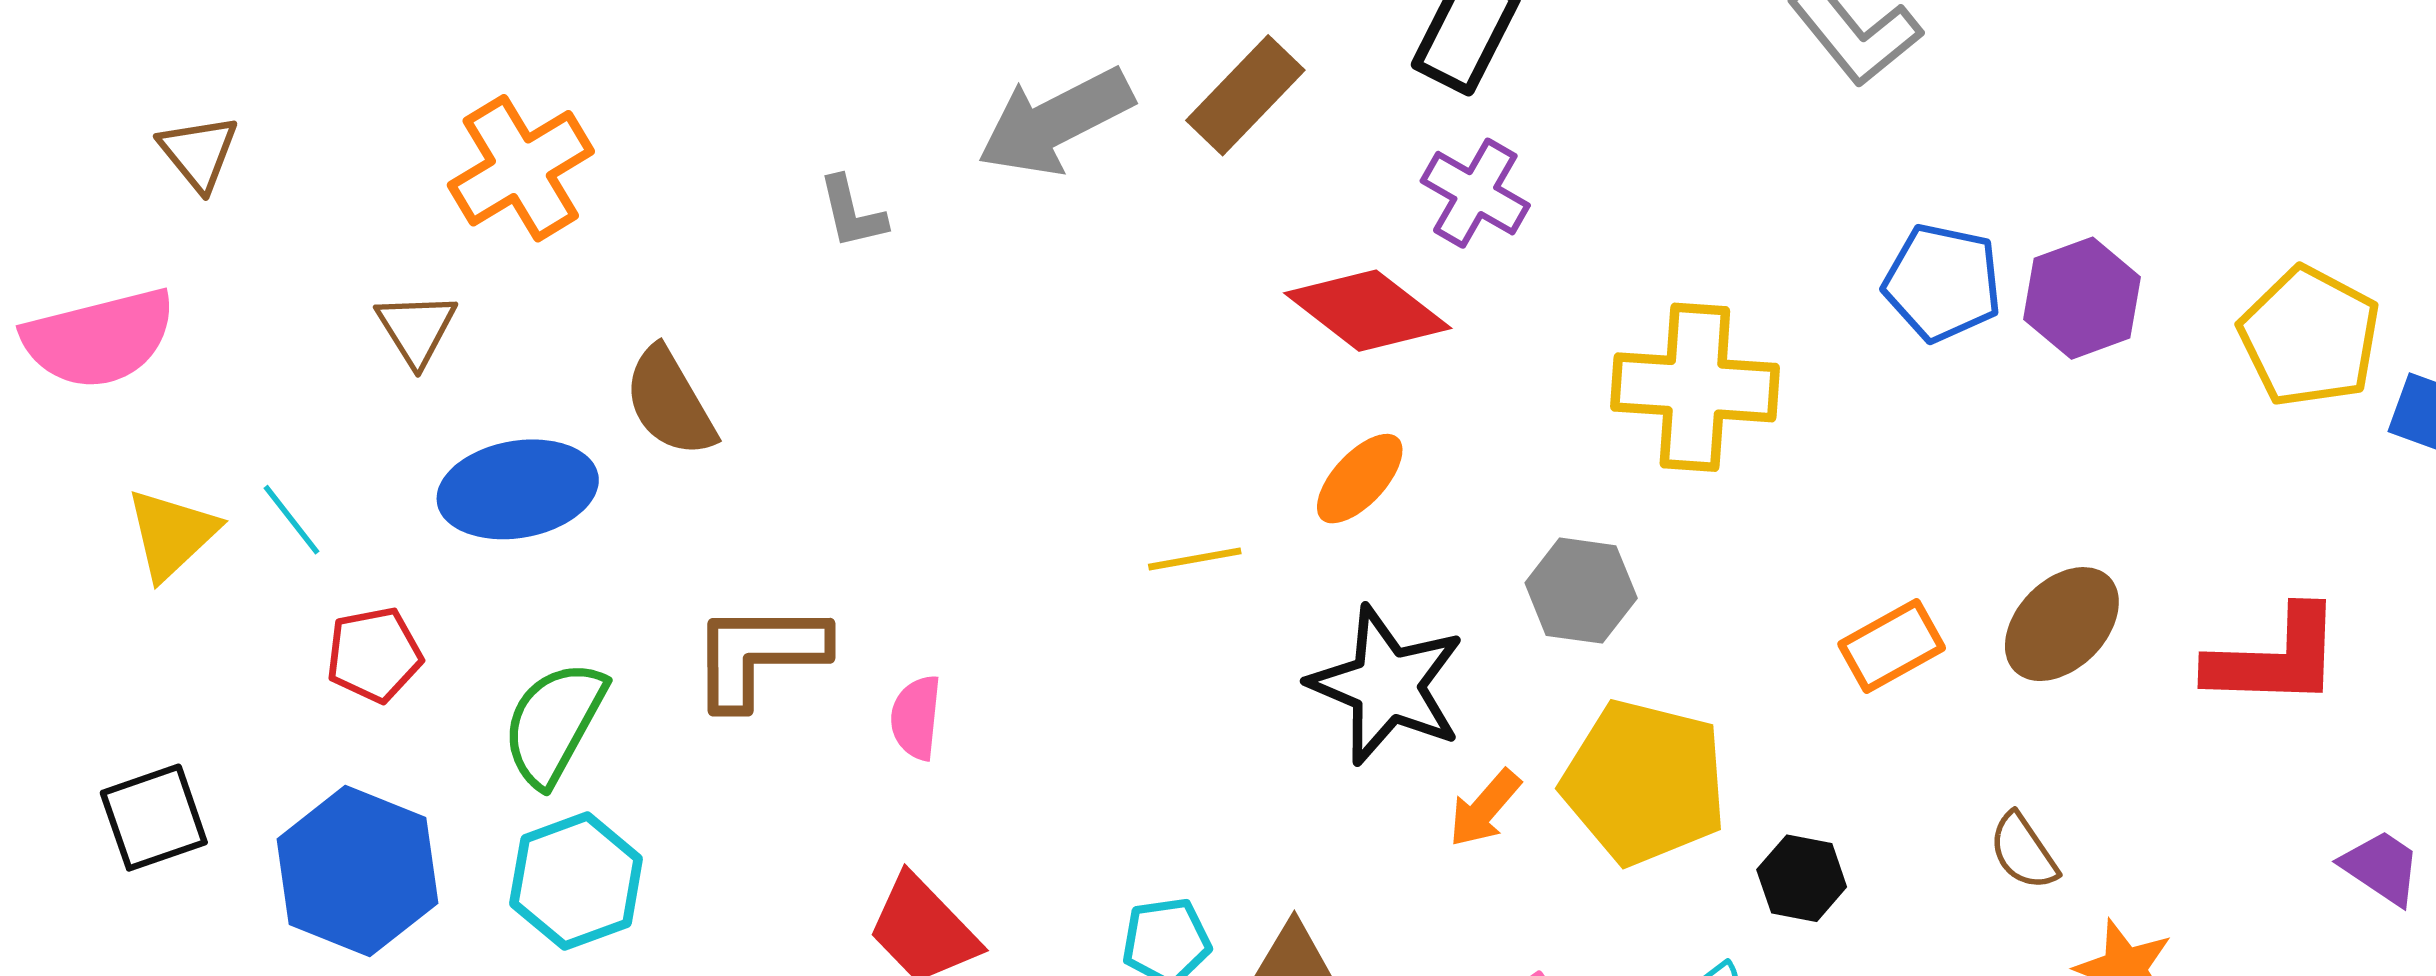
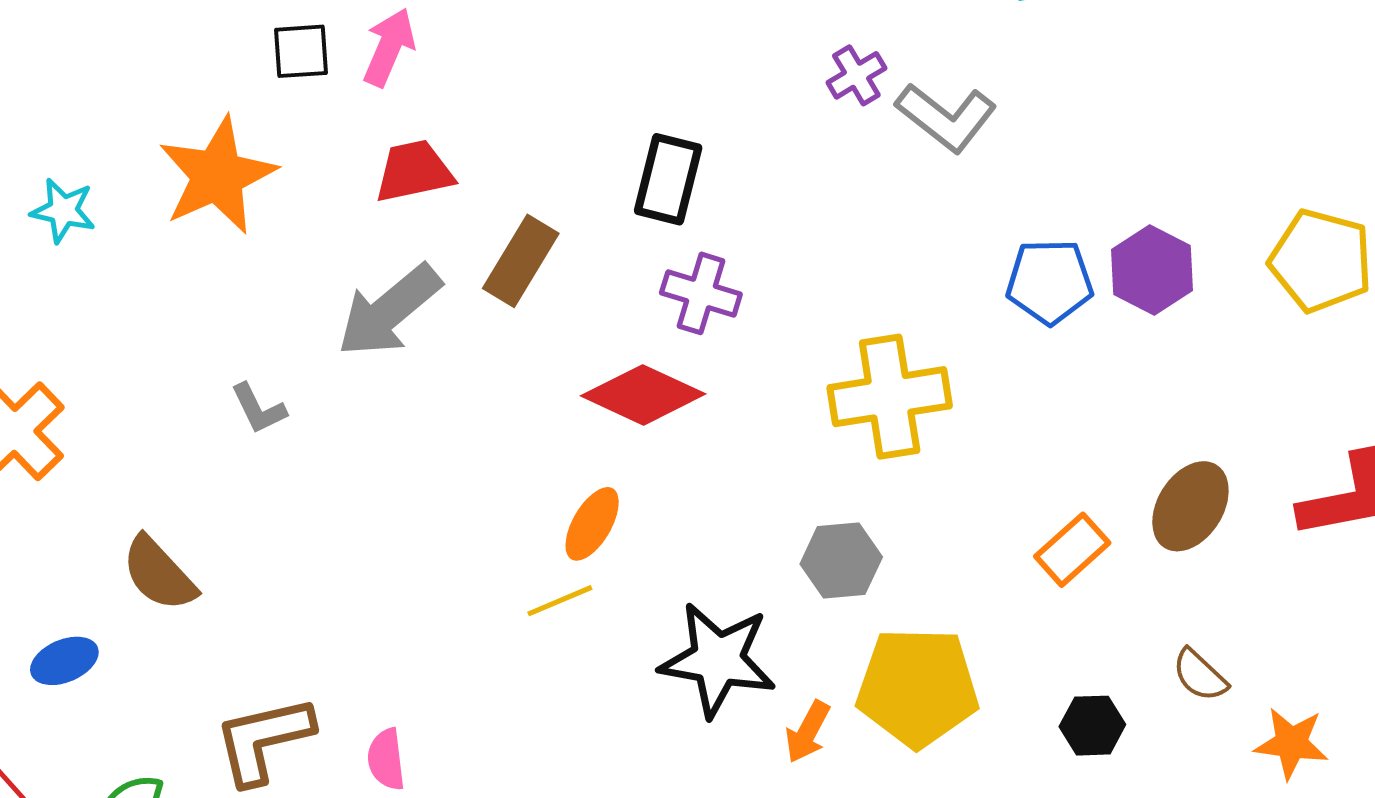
orange ellipse: (1360, 479) -> (592, 524), moved
blue ellipse: (518, 489) -> (64, 661), size x0.6
black hexagon: (1802, 878) -> (1092, 726), moved

